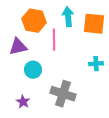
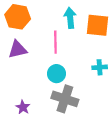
orange hexagon: (34, 21) -> (18, 17), moved
cyan circle: (33, 70) -> (56, 74), moved

